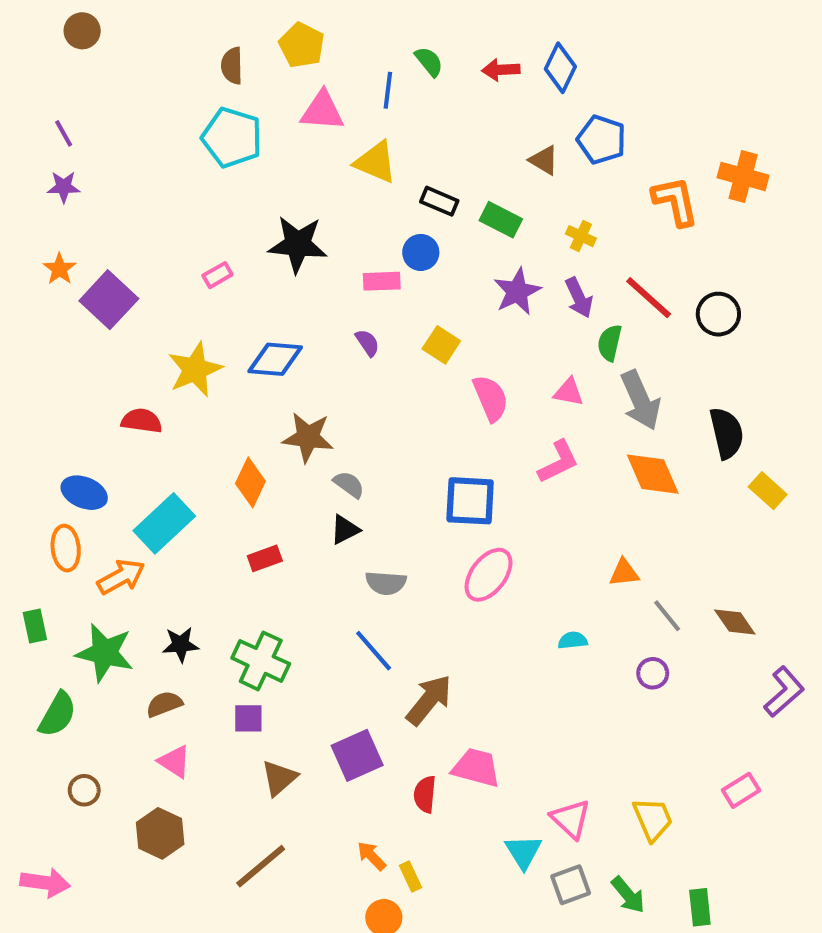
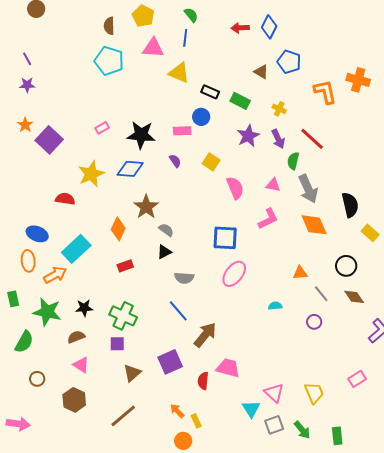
green semicircle: (429, 62) -> (191, 15), moved
black star: (298, 244) -> (141, 135), moved
black circle: (718, 314) -> (346, 266), moved
brown star: (308, 437) -> (146, 207), turned 30

